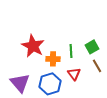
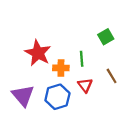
green square: (92, 47) -> (106, 37), moved

